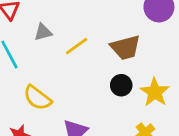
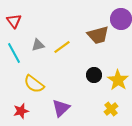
gray triangle: (43, 32) -> (38, 45), moved
brown trapezoid: (125, 48) -> (98, 35), moved

